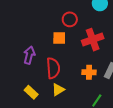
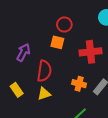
red circle: (70, 19) -> (64, 25), moved

